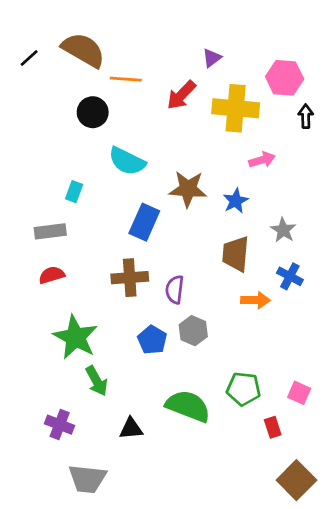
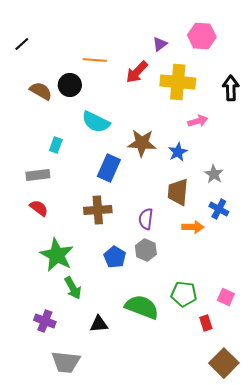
brown semicircle: (83, 50) -> (41, 91), moved, size x0.7
pink hexagon: (285, 78) -> (202, 36), moved
black arrow: (306, 116) -> (231, 88), size x1.4
red semicircle: (52, 275) -> (39, 208), turned 54
purple semicircle: (175, 290) -> (146, 219), moved

